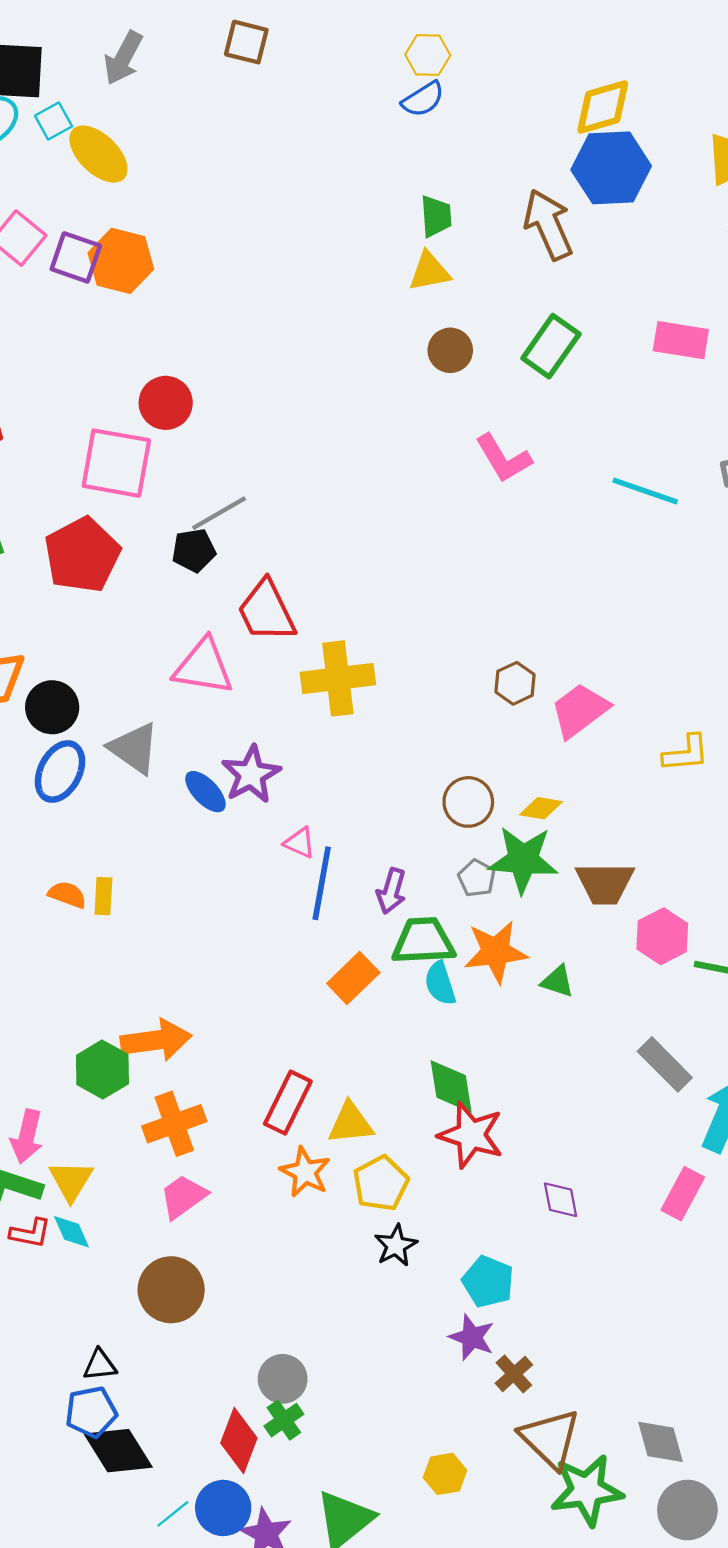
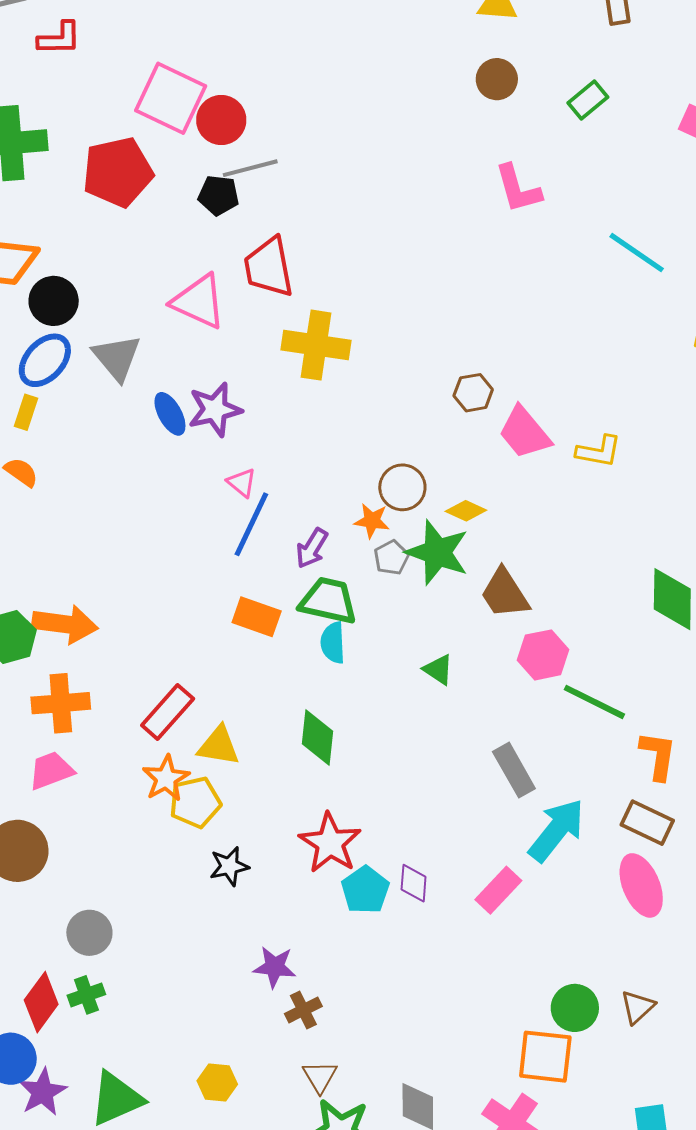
green rectangle: (551, 346) -> (588, 100), size x0.7
red circle: (166, 403) -> (221, 120), moved
pink trapezoid: (580, 710) -> (525, 433), turned -108
yellow L-shape: (686, 753) -> (599, 451), moved
brown trapezoid: (605, 883) -> (505, 593), turned 42
yellow rectangle: (103, 896) -> (26, 412), moved
orange star: (496, 952) -> (372, 521), moved, size x0.6
orange rectangle: (353, 978) -> (257, 617), turned 48
red star: (471, 1135) -> (330, 843), moved
yellow pentagon: (381, 1183) -> (195, 802), moved
purple diamond: (561, 1200) -> (414, 883), moved
cyan pentagon: (488, 1282) -> (365, 890), moved
purple star: (472, 1337) -> (275, 967), turned -30
gray circle: (283, 1379) -> (89, 933), moved
brown triangle: (550, 1439) -> (320, 1077), size x0.6

